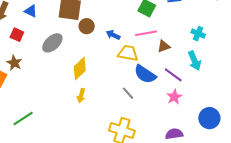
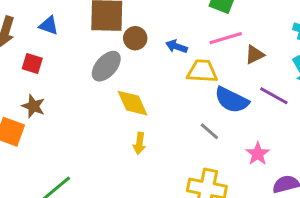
gray ellipse: (52, 43) -> (106, 66), moved
yellow diamond: (80, 69) -> (132, 103), turned -65
pink star: (174, 97) -> (258, 154), moved

